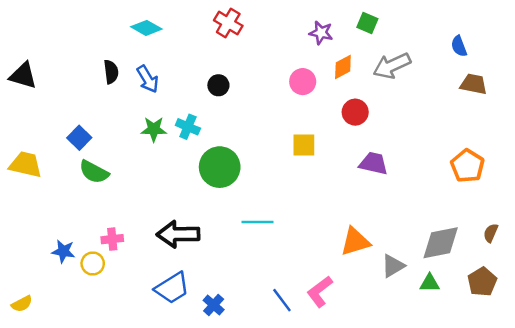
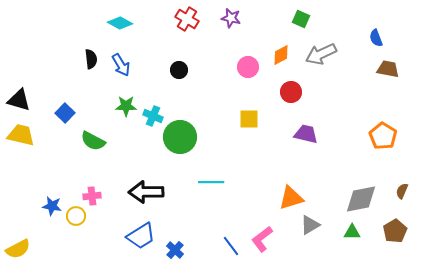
purple star: (321, 33) -> (231, 18), moved
black triangle: (23, 75) -> (19, 100), moved
cyan cross: (188, 127) -> (153, 116), moved
green semicircle: (94, 172) -> (93, 141), moved
gray triangle: (393, 266) -> (310, 225), moved
yellow semicircle: (22, 304) -> (18, 249), size x1.4

